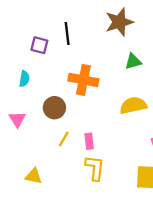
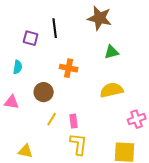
brown star: (119, 22) -> (100, 18), turned 30
orange cross: (83, 80) -> (69, 68), size x0.7
pink triangle: (17, 119) -> (12, 102), turned -49

